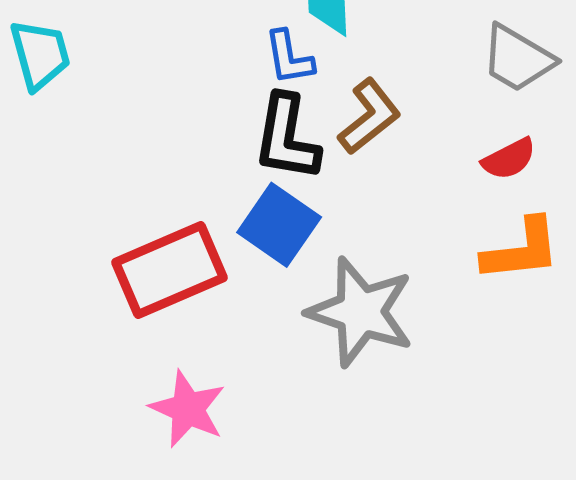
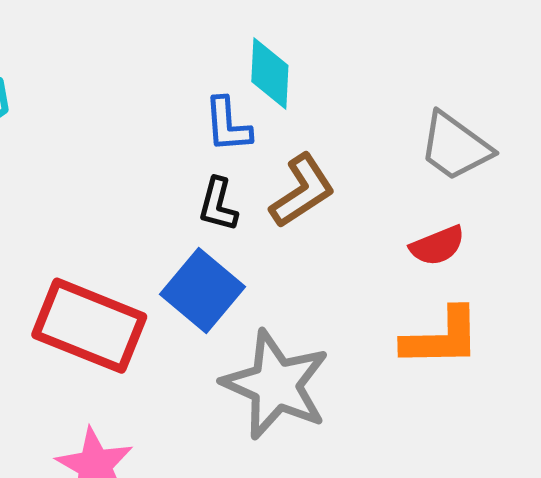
black L-shape: (287, 138) -> (218, 205), size x0.6
red rectangle: (169, 270) -> (89, 326), turned 40

